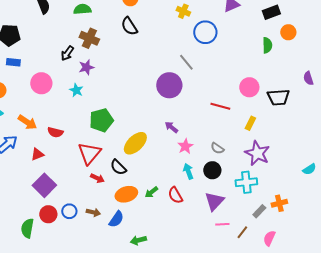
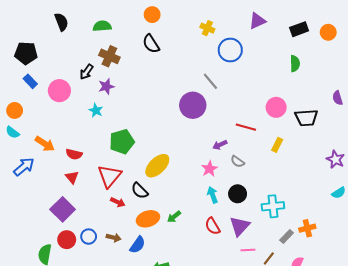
orange circle: (288, 32) -> (328, 32), moved
blue rectangle: (13, 62) -> (30, 81), turned 40
pink circle: (41, 83) -> (59, 91), moved
purple arrow: (171, 127) -> (220, 145), moved, turned -64
gray semicircle: (217, 148) -> (238, 161), moved
purple star: (257, 153) -> (335, 159), moved, size x0.7
red triangle: (37, 154) -> (72, 177), moved, turned -48
red semicircle: (175, 195) -> (213, 226), moved

